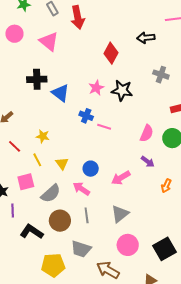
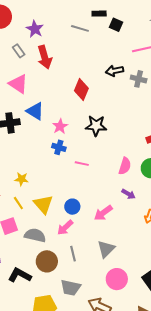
gray cross: (161, 75) -> (139, 79), moved
pink star: (96, 88) -> (60, 126), moved
blue triangle: (60, 93) -> (35, 111), moved
blue cross: (86, 116) -> (59, 147), moved
yellow triangle: (62, 163) -> (43, 204), size x1.5
pink arrow: (81, 189) -> (65, 228), turned -72
gray semicircle: (51, 193) -> (35, 235), turned -120

